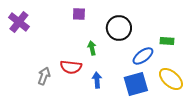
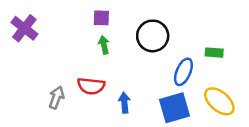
green arrow: (92, 48) -> (104, 45), moved
blue ellipse: (143, 56) -> (183, 72), turned -30

